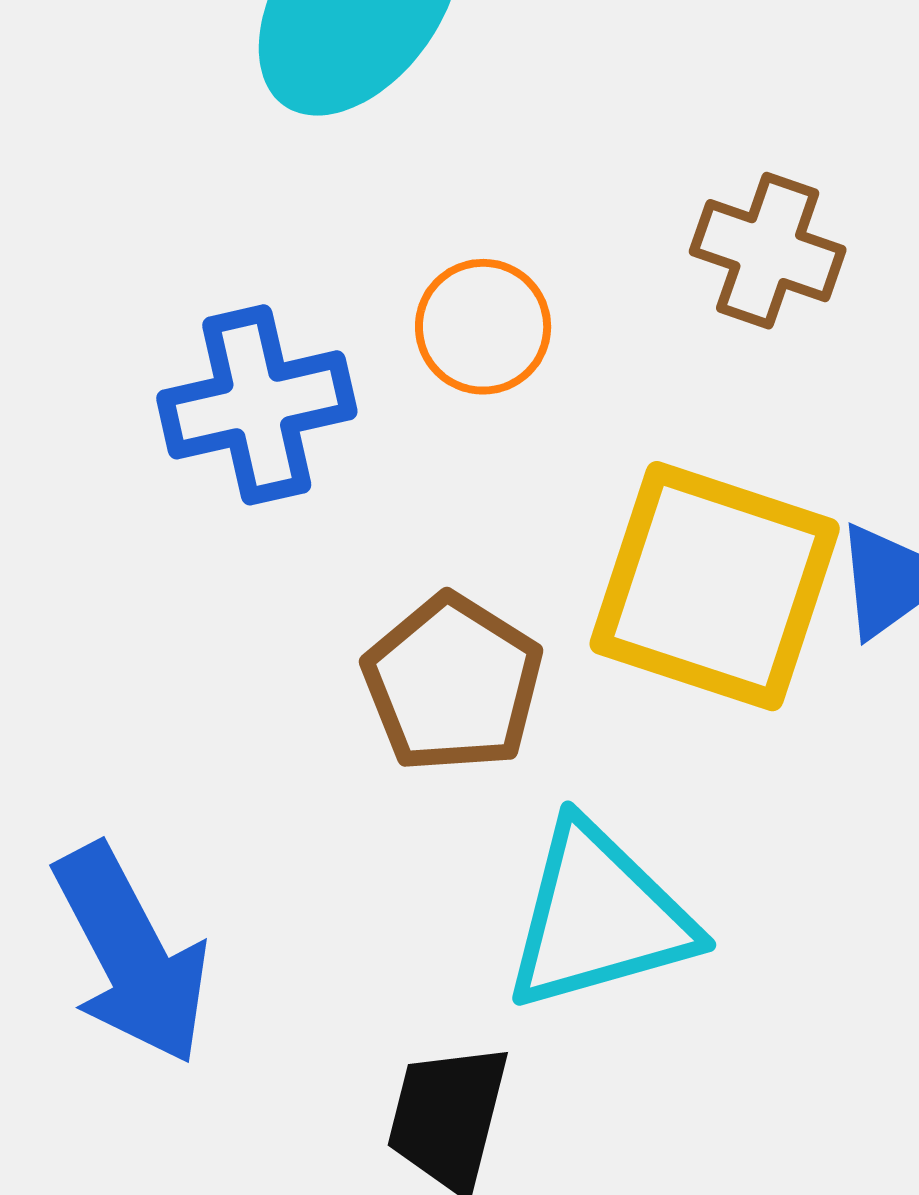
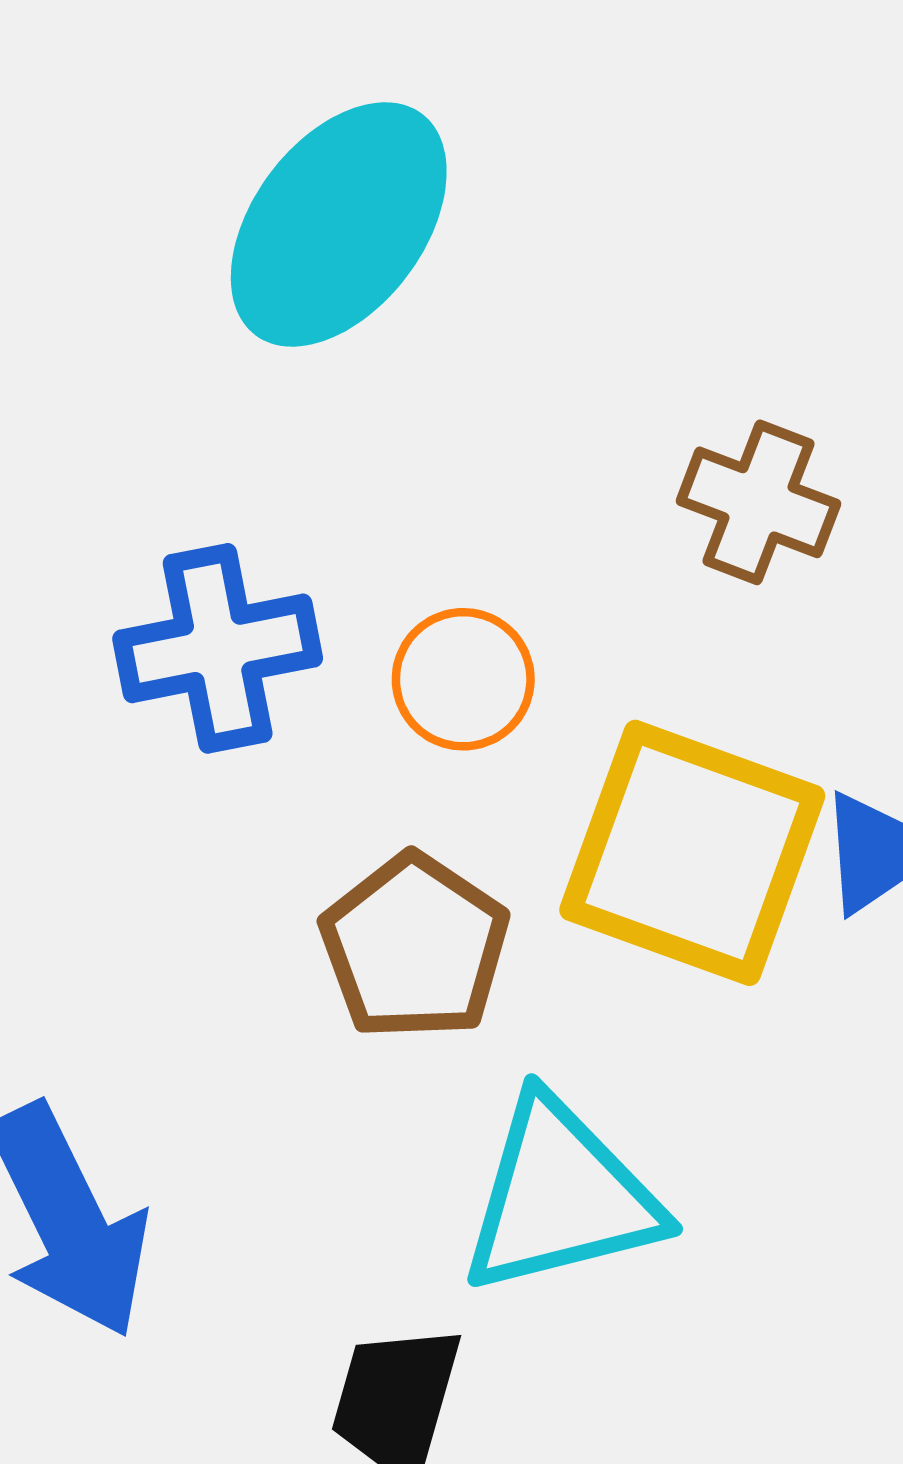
orange circle: (483, 327) -> (463, 679), moved

